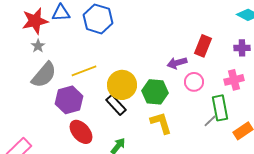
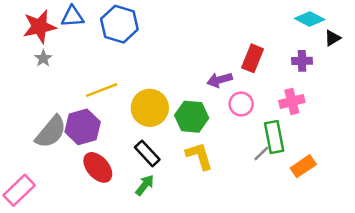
gray semicircle: (44, 75) -> (51, 132), moved
black rectangle: (116, 105) -> (147, 153), moved

